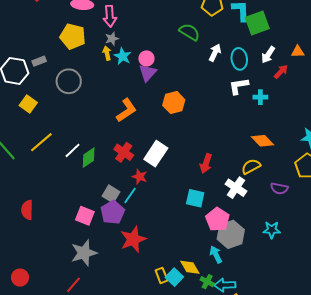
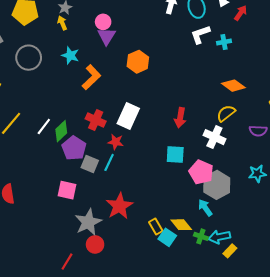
cyan star: (123, 56) -> (70, 55), moved
purple pentagon: (113, 212) -> (74, 148), moved
gray star: (84, 253) -> (88, 222), moved
yellow rectangle: (162, 275) -> (156, 226), moved
red circle: (20, 278) -> (95, 244), moved

